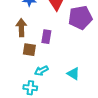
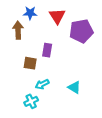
brown arrow: (21, 28) -> (18, 30), moved
cyan cross: (30, 88) -> (31, 101), turned -32

